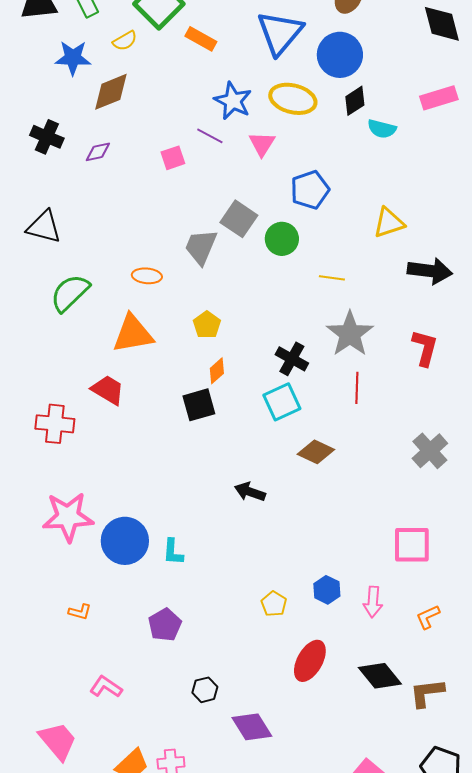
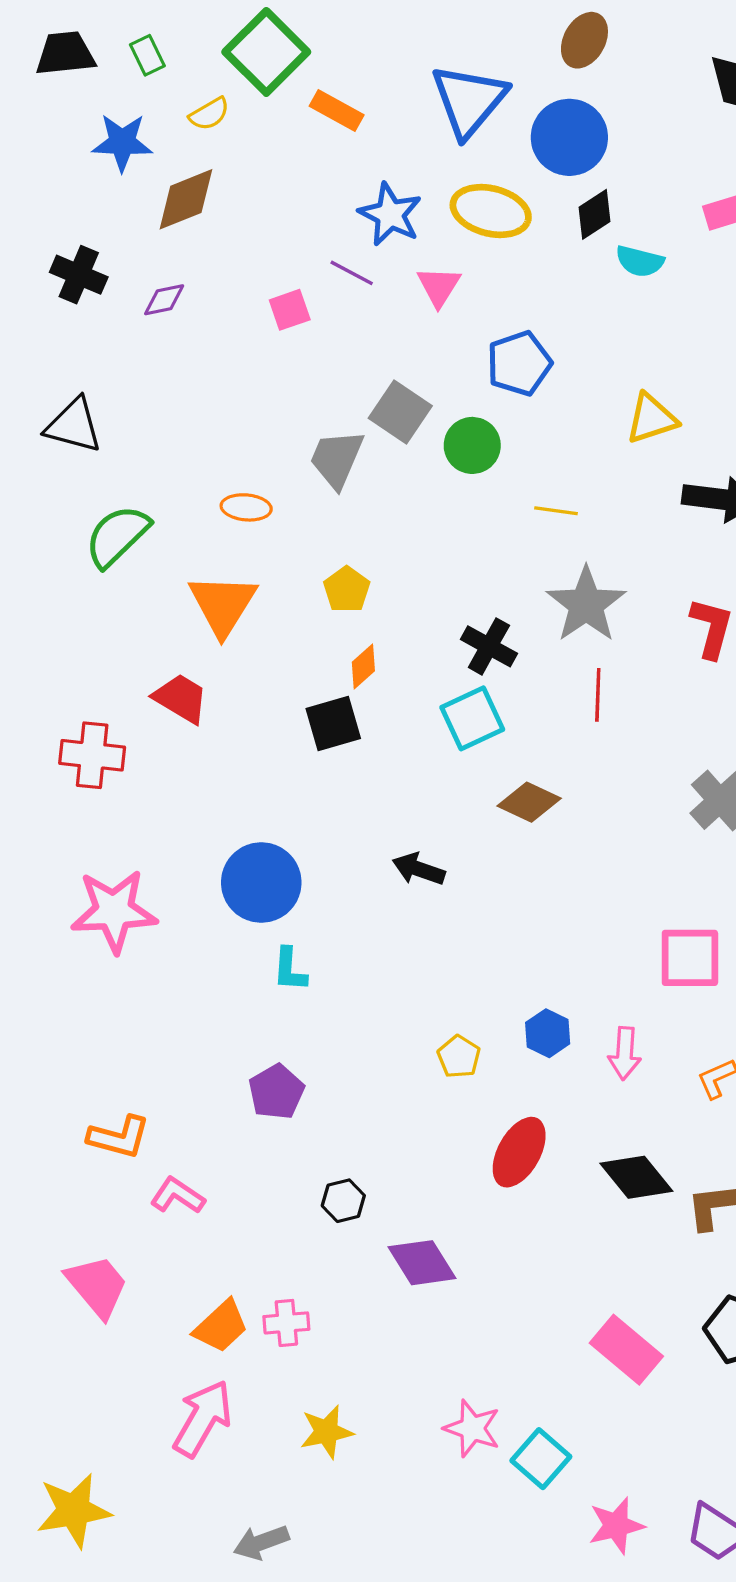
orange triangle: (133, 334) -> (223, 605), turned -48
blue circle: (125, 541) -> (261, 883), moved
orange L-shape: (80, 612) -> (119, 1137), moved, size x1.6

